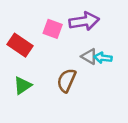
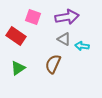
pink square: (53, 29) -> (33, 17), moved
gray triangle: (89, 56) -> (64, 39), moved

